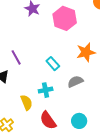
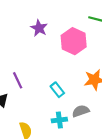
cyan cross: (46, 90) -> (59, 120), moved

